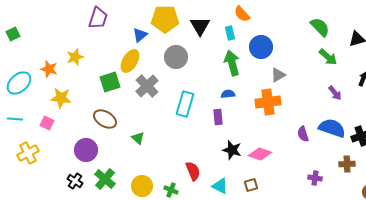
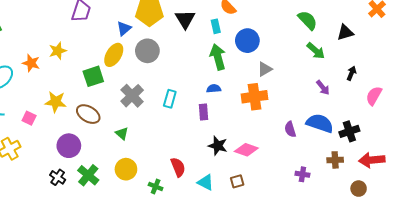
gray circle: (176, 57) -> (147, 51), moved
gray cross: (147, 86) -> (132, 96), moved
yellow star: (61, 98) -> (56, 102), moved
cyan rectangle: (185, 104) -> (170, 99), size x0.7
yellow circle: (142, 186) -> (126, 169), moved

